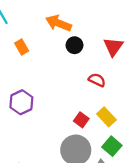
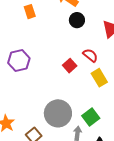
yellow rectangle: (106, 117) -> (99, 78), moved
red square: (81, 120) -> (70, 66), moved

